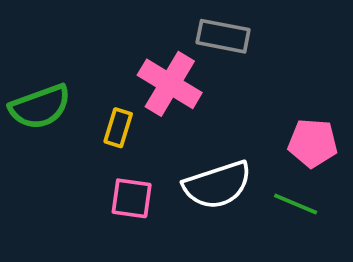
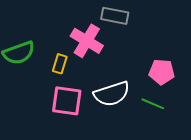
pink square: (132, 198) -> (67, 101), size x1.4

